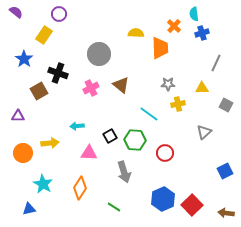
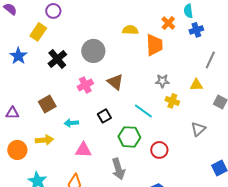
black cross: (58, 73) -> (57, 59), moved, turned 30
brown square: (39, 91) -> (47, 104), moved
yellow cross: (178, 104) -> (172, 101), turned 32
black square: (110, 136) -> (104, 116), moved

